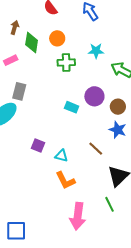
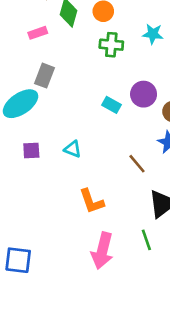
purple square: (38, 145) -> (31, 150), moved, turned -32
cyan triangle: (61, 156) -> (73, 149), moved

